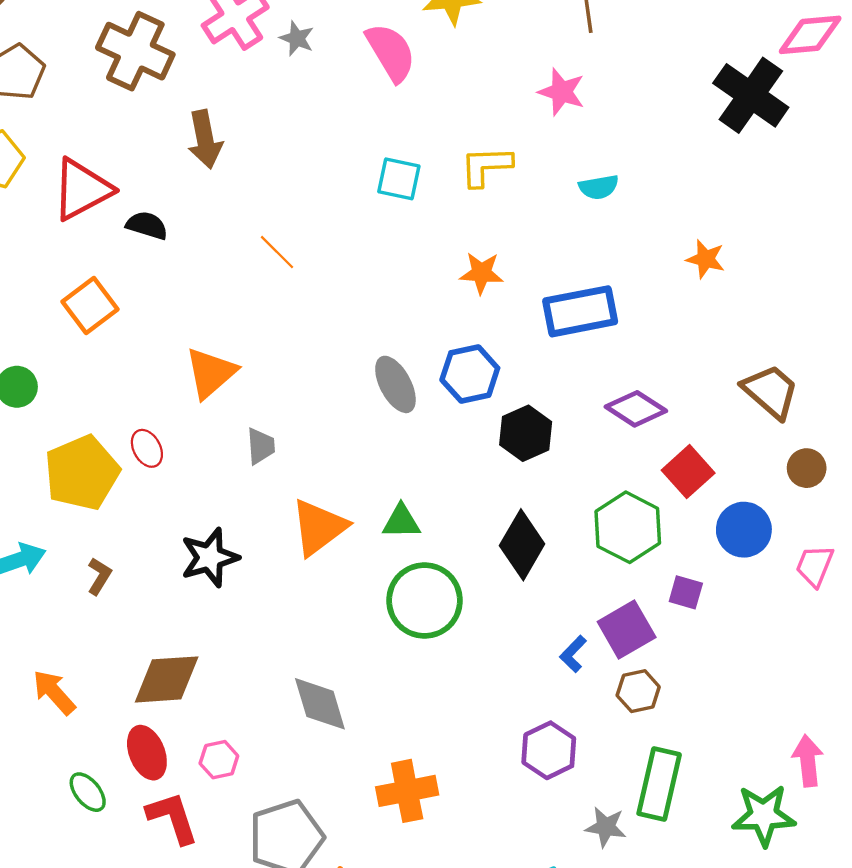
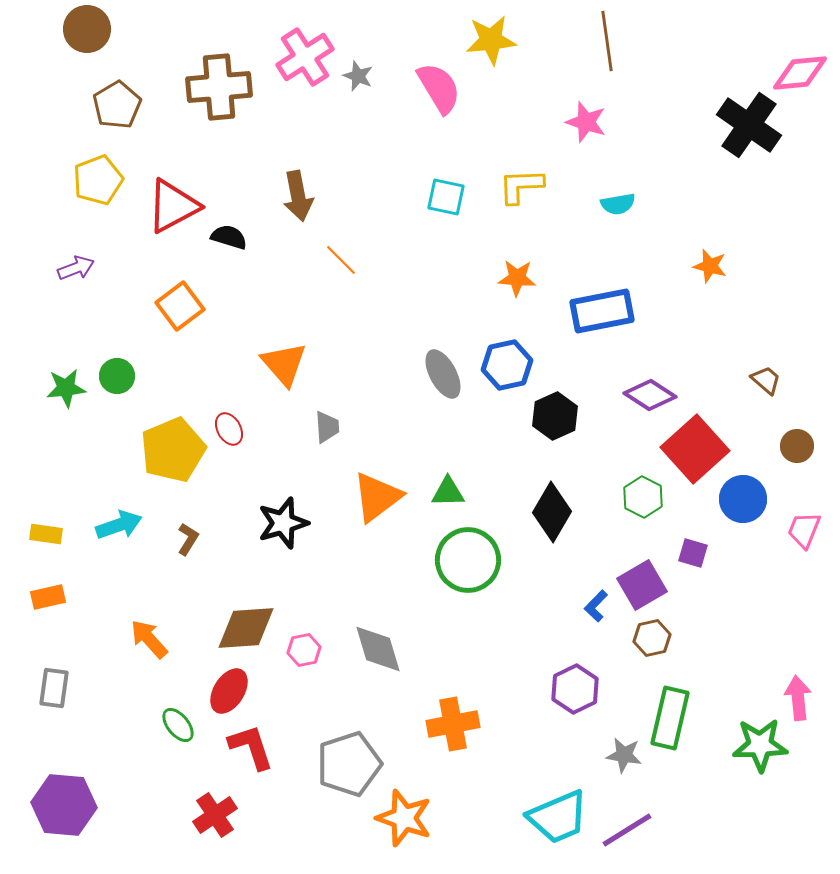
brown cross: (135, 51) -> (219, 87), turned -30
brown arrow: (205, 139) -> (298, 196), moved
orange triangle: (211, 373) -> (284, 364), turned -30
brown trapezoid: (771, 391) -> (766, 380), size x0.6
red square: (688, 472) -> (695, 449), size x1.5
green hexagon: (628, 527) -> (643, 497), size x0.7
red ellipse: (147, 753) -> (229, 691), turned 54
pink hexagon: (219, 760) -> (304, 650), moved

